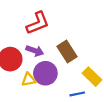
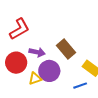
red L-shape: (38, 23) -> (19, 29), moved

